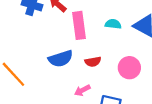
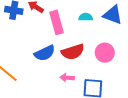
red semicircle: (93, 62) -> (73, 52), size x1.6
pink arrow: (82, 90) -> (67, 78), turned 40

